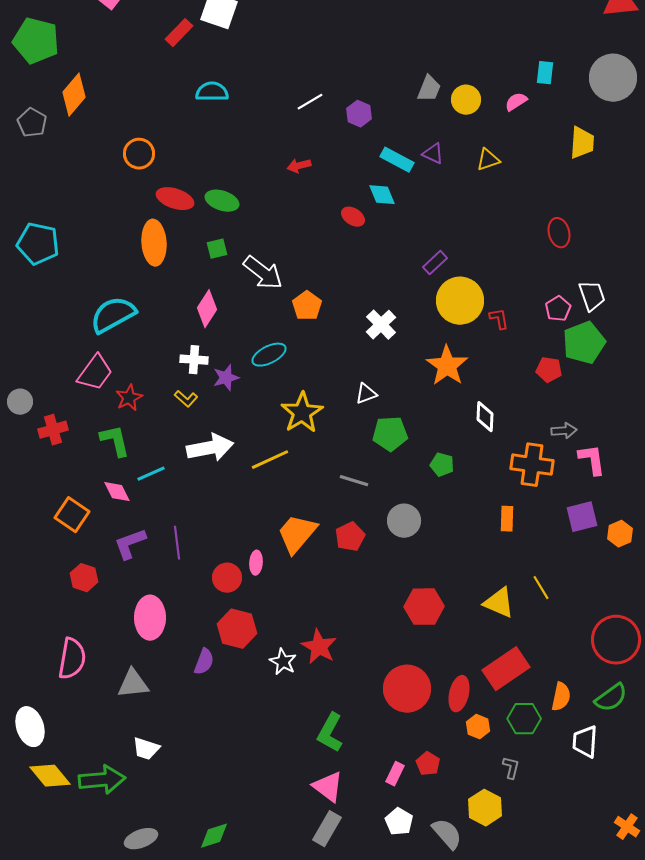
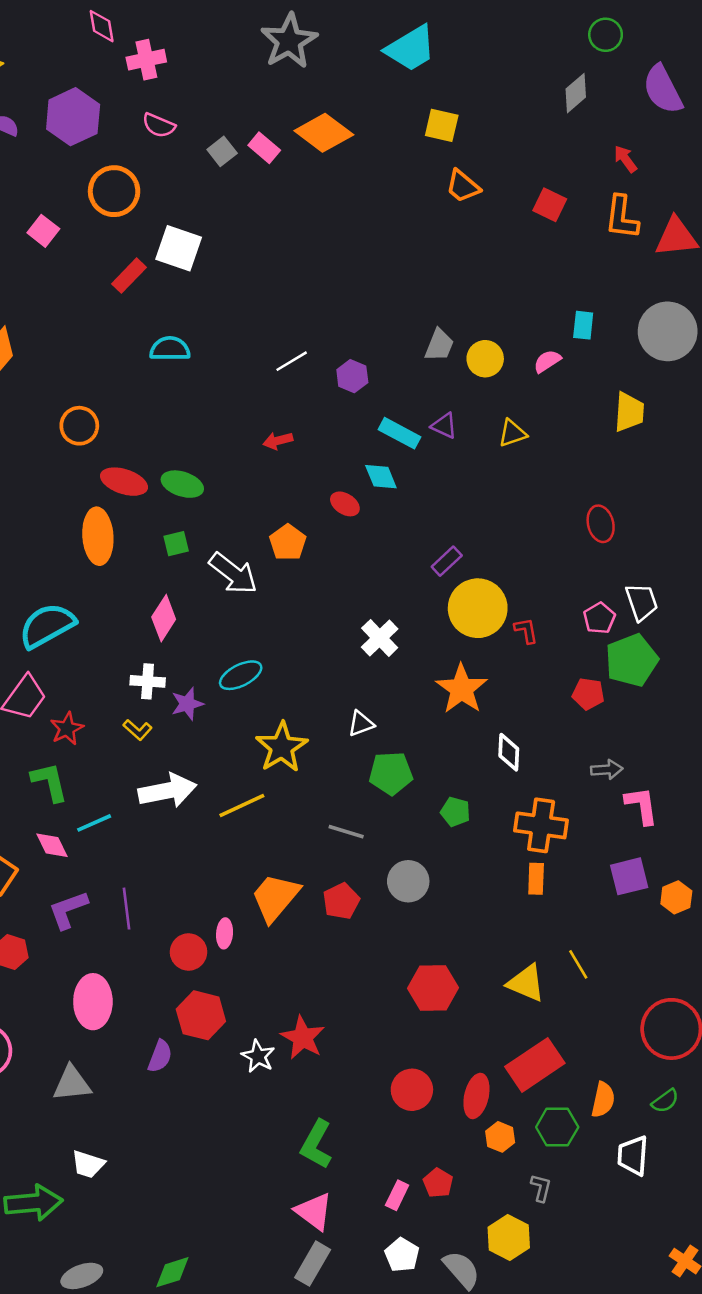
orange pentagon: (307, 306) -> (288, 542), moved
orange cross: (532, 465) -> (541, 825), moved
red circle: (407, 689) -> (412, 1090), size x0.7
green semicircle: (611, 698) -> (665, 1101), size x0.7

